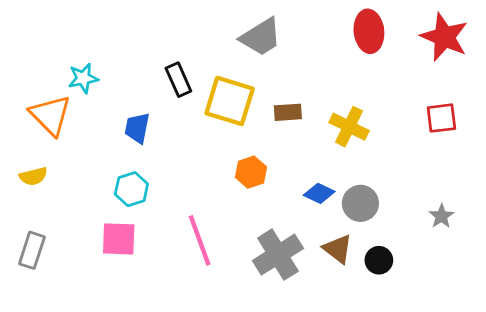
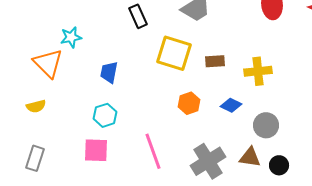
black rectangle: (178, 80) -> (138, 16), moved
yellow cross: (349, 127) -> (258, 71), turned -32
blue diamond: (319, 193) -> (231, 105), moved
brown triangle: (338, 249) -> (250, 157), turned -30

